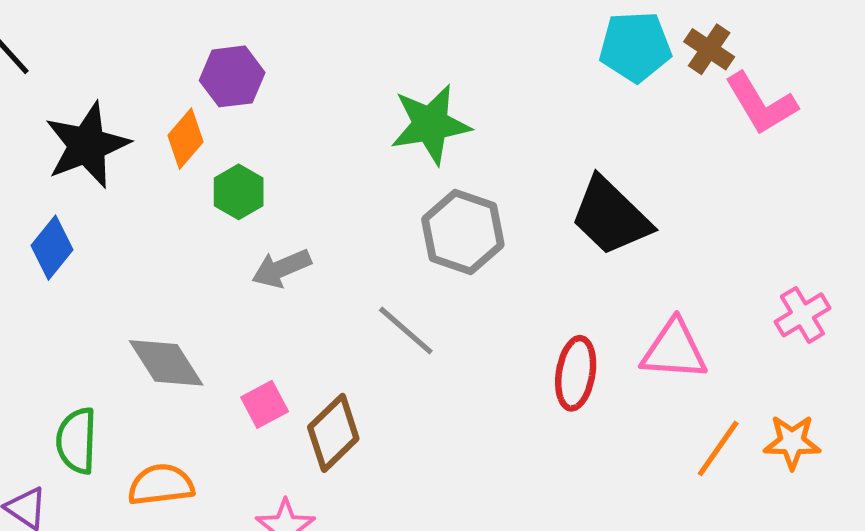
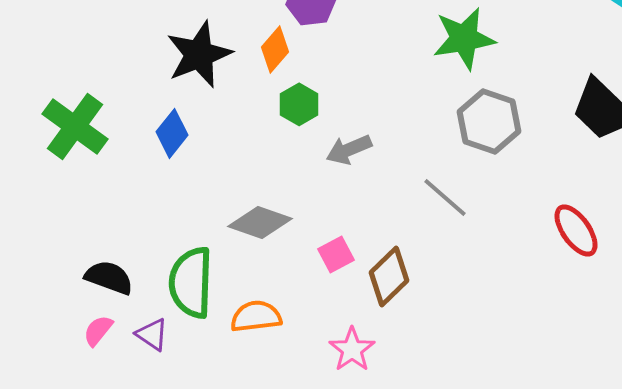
green hexagon: (239, 192) -> (299, 104), moved
gray diamond: (166, 363) -> (260, 222), turned -38
red ellipse: (576, 373) -> (576, 230), turned -44
green semicircle: (77, 441) -> (191, 282), size x1.4

